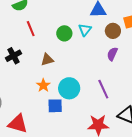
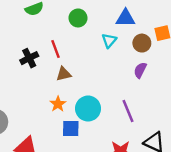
red line: (31, 29) -> (56, 49), moved
green circle: (64, 33) -> (78, 18), moved
black cross: (13, 56) -> (29, 58), moved

